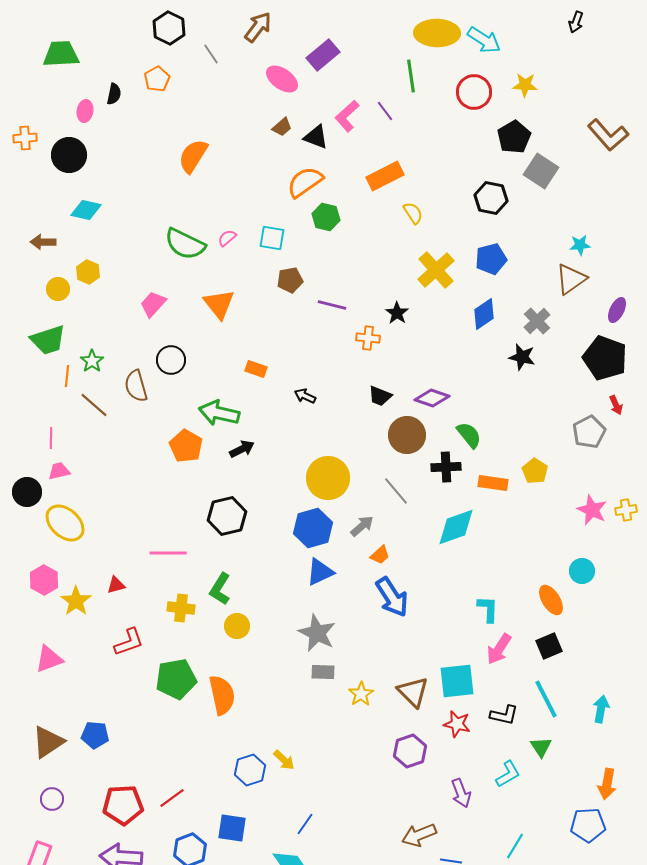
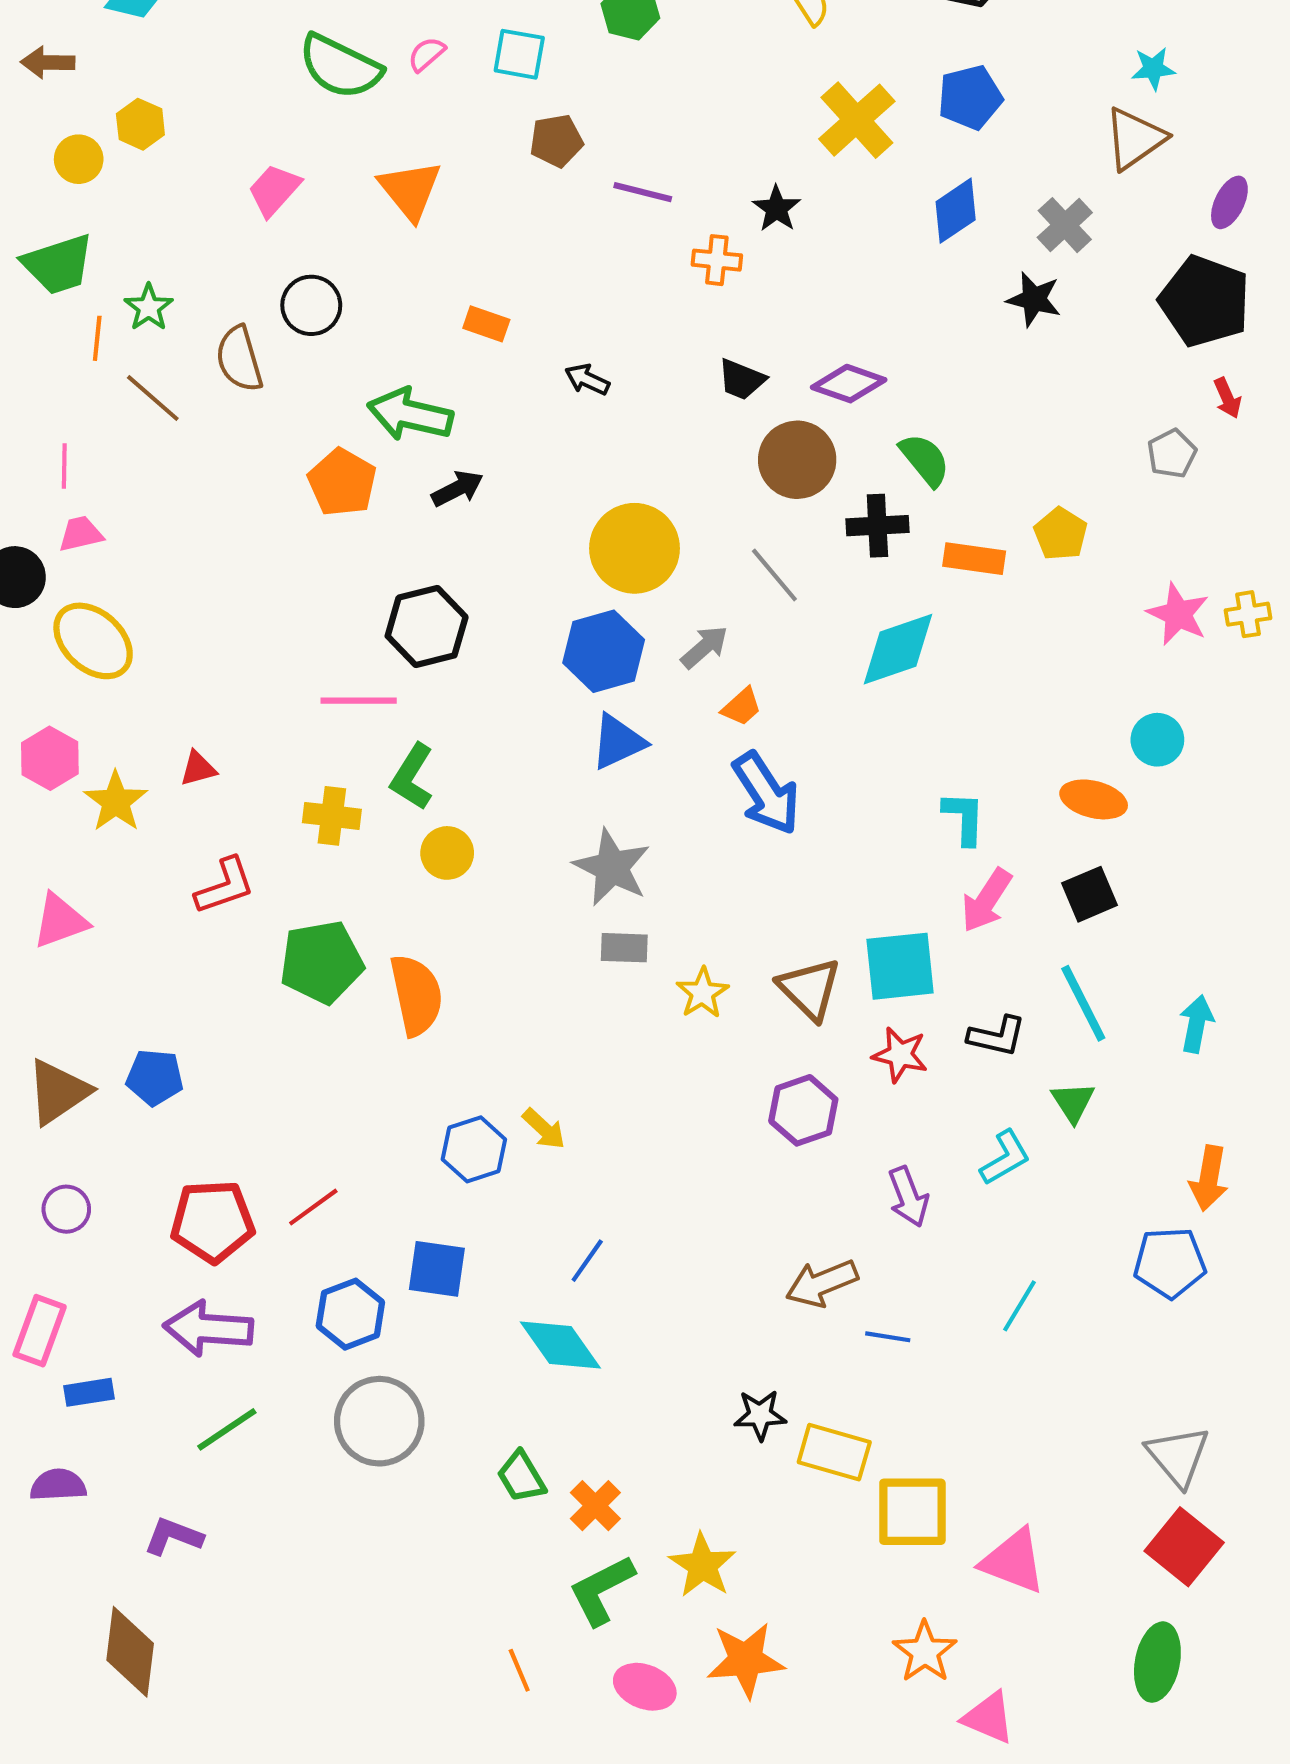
gray pentagon: (589, 432) -> (1172, 454), size x0.7
pink line: (168, 553) -> (359, 701), moved
orange ellipse: (551, 600) -> (1094, 799), turned -44

